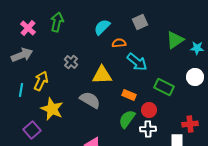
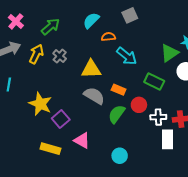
green arrow: (57, 22) -> (50, 27), moved, turned 36
green triangle: (175, 40) -> (169, 53), moved
yellow arrow: (41, 81) -> (36, 54), moved
gray semicircle: (90, 100) -> (94, 96), moved
white cross: (148, 129) -> (158, 117), moved
purple square: (32, 130) -> (61, 119), moved

